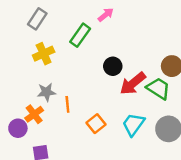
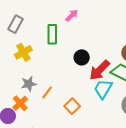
green rectangle: (80, 35) -> (52, 34), turned -30
orange line: (67, 104) -> (47, 92), turned 48
cyan trapezoid: (133, 124) -> (103, 89), moved

